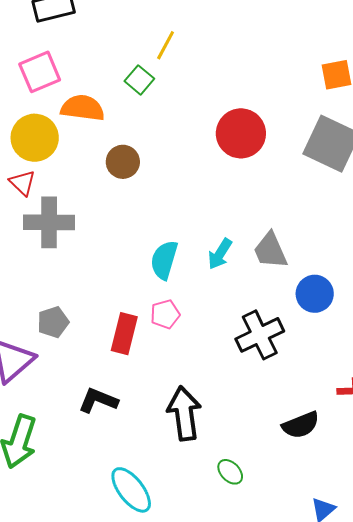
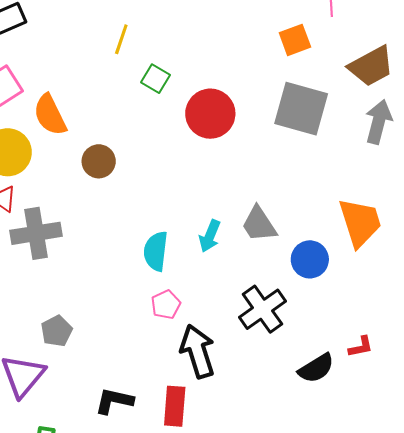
green square: (139, 80) -> (155, 79), moved
orange semicircle: (83, 108) -> (50, 115), turned -114
red rectangle: (124, 334) -> (175, 406), moved
black arrow: (184, 413) -> (198, 351), moved
black semicircle: (301, 425) -> (316, 368), moved

